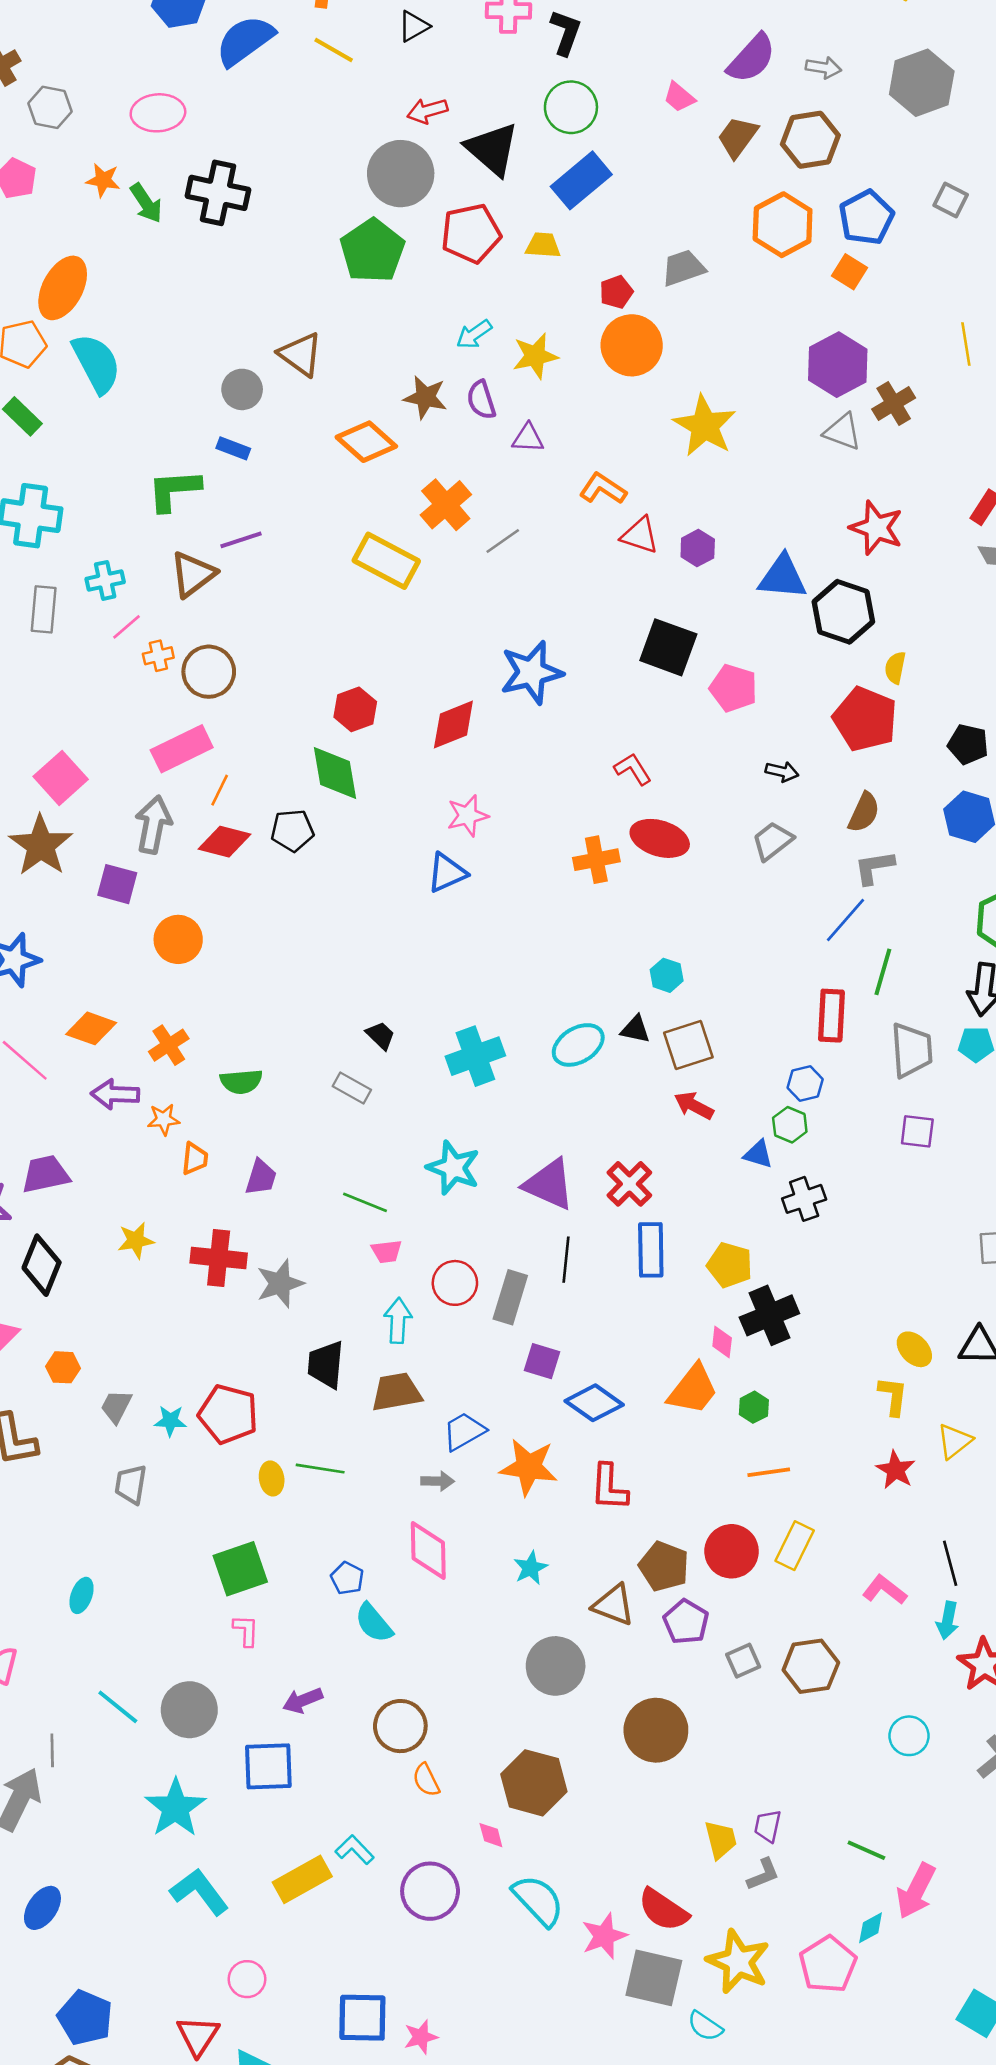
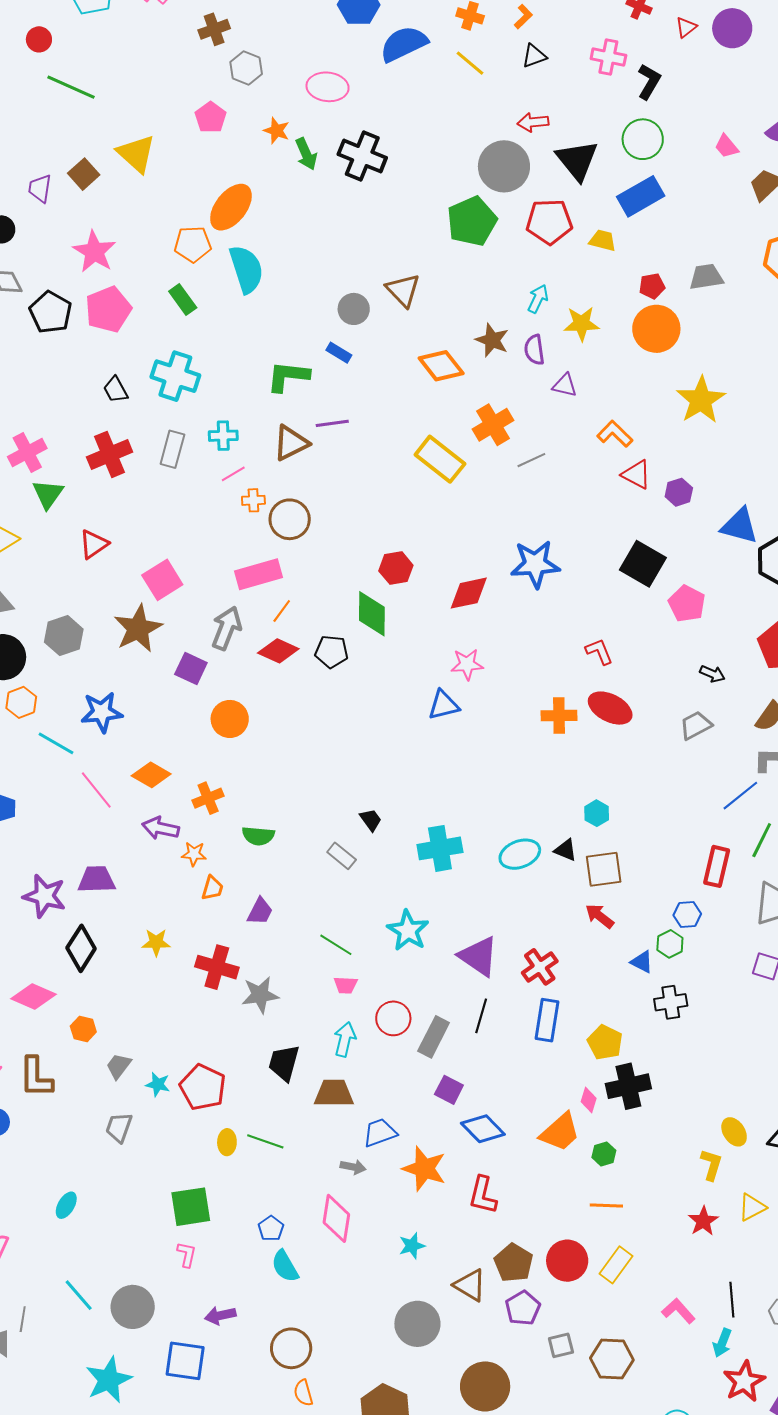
cyan arrow: (474, 334) -> (538, 299), turned 140

